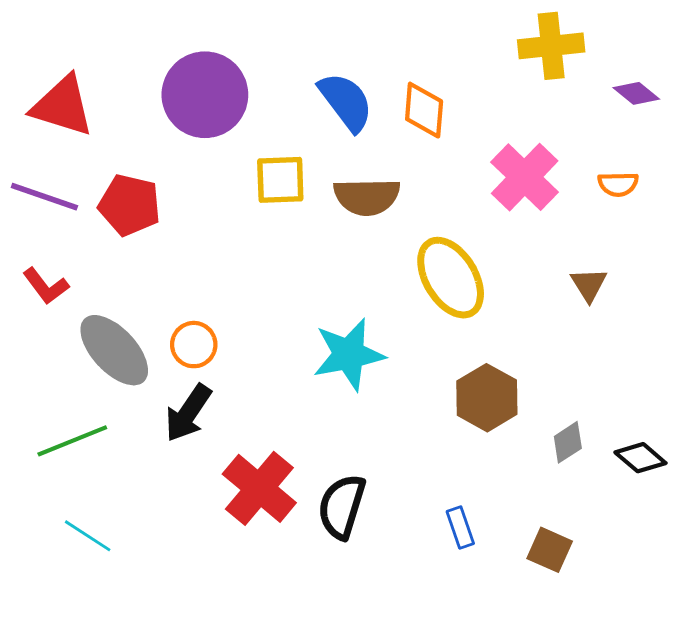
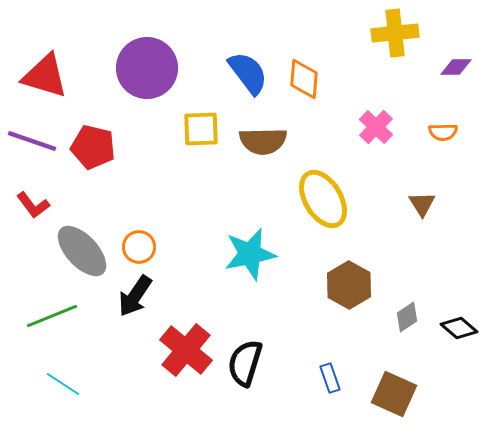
purple diamond: (636, 93) -> (456, 67), turned -40
pink cross: (525, 177) -> (376, 127), size x0.7
brown square: (550, 550) -> (394, 394), size x1.4

